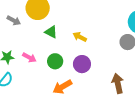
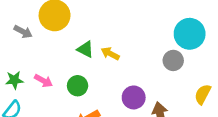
green triangle: (51, 32) -> (85, 49), moved
purple circle: (82, 64) -> (134, 97), moved

